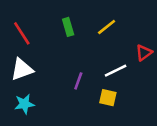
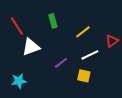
yellow line: (107, 27) -> (83, 32), moved
white triangle: (22, 69) -> (31, 47), moved
purple line: (78, 81) -> (61, 63), turned 32

